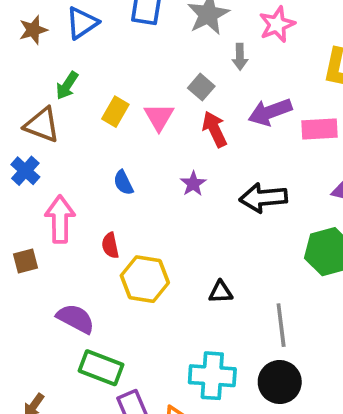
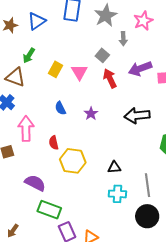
purple star: (193, 184) -> (91, 114), moved
cyan cross: (212, 376) -> (117, 194), moved, size x0.7

